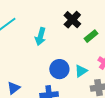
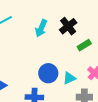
cyan arrow: (40, 36) -> (41, 28), moved

